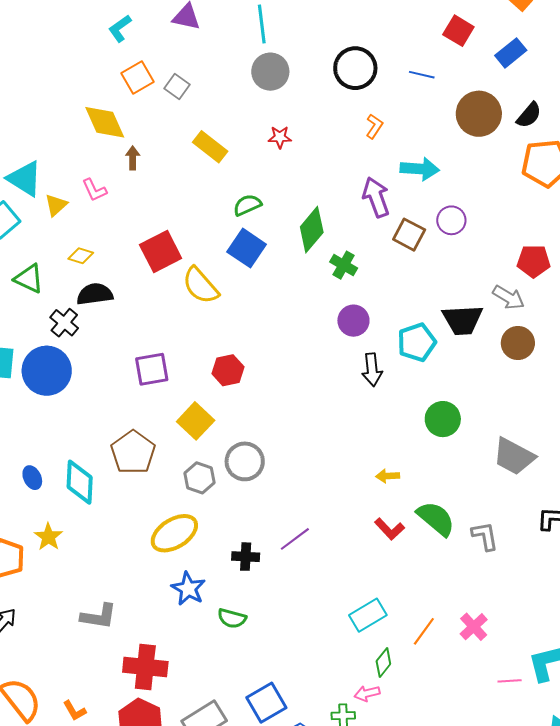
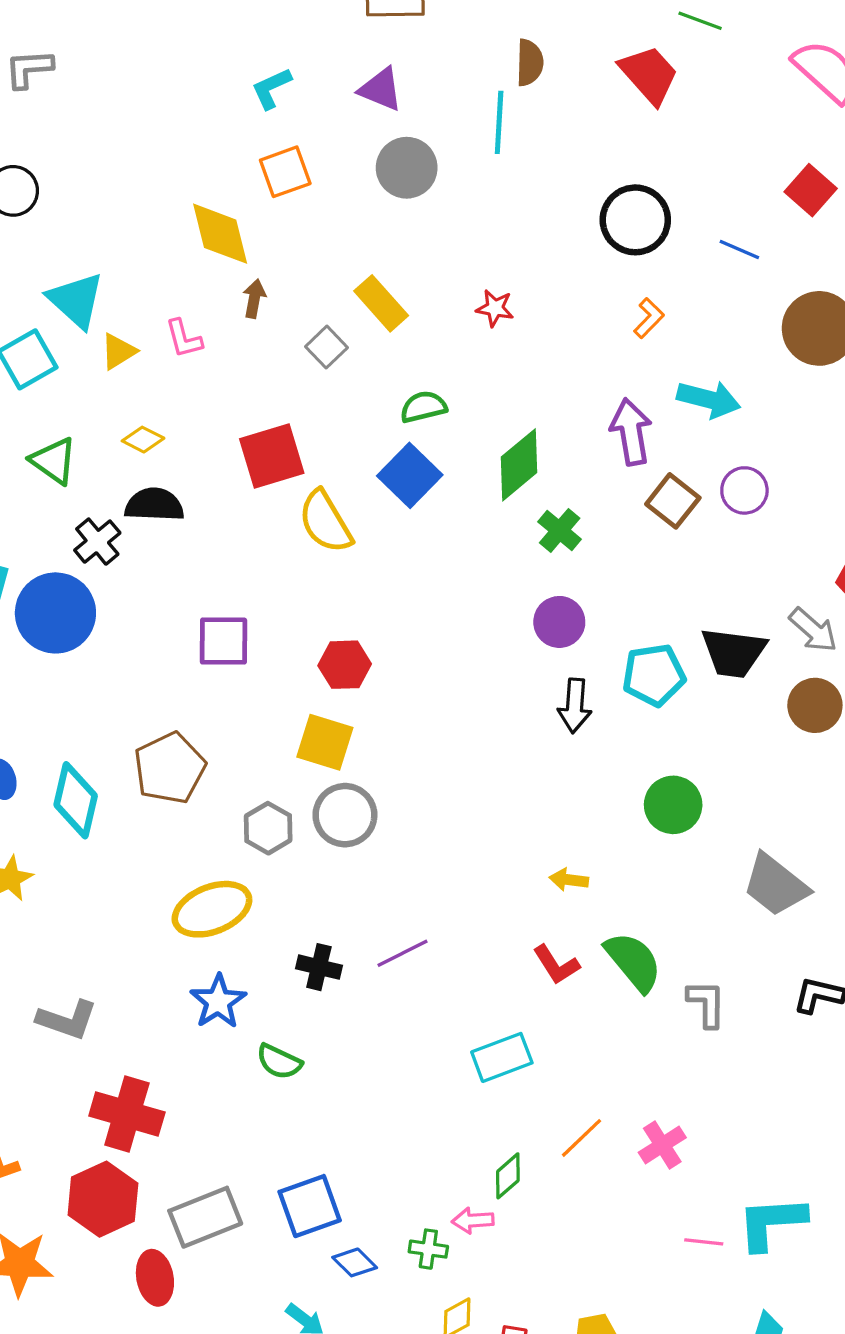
gray circle: (270, 72) -> (407, 168), moved
gray square: (177, 86) -> (326, 347), moved
yellow square: (196, 421) -> (325, 742), moved, turned -36
cyan rectangle: (368, 615) -> (502, 1057), moved

